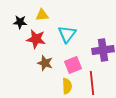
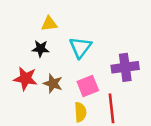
black star: (20, 22) -> (40, 49), moved
red star: (36, 39) -> (26, 79), moved

